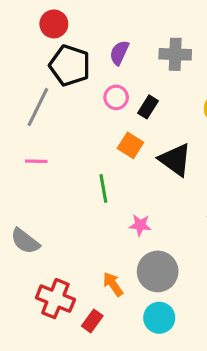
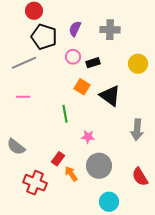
gray line: (38, 107) -> (24, 63), turned 40
black rectangle: (148, 107) -> (93, 63), turned 40
cyan circle: (159, 318) -> (109, 202), moved
red rectangle: (92, 321) -> (58, 159), moved

